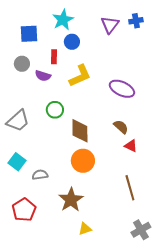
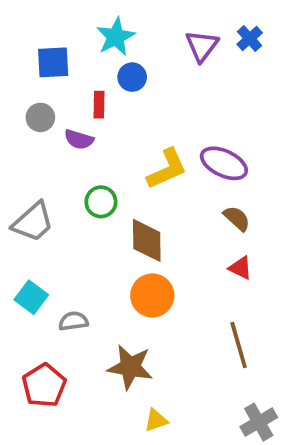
blue cross: (136, 21) -> (250, 39), turned -32
yellow L-shape: (80, 76) -> (167, 169), moved
brown semicircle: (121, 127) -> (237, 218), moved
brown star: (71, 200) -> (130, 367), turned -30

